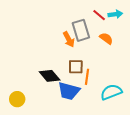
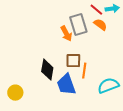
orange semicircle: (106, 38) -> (100, 25), moved
black diamond: (50, 76) -> (47, 70), turned 50
blue trapezoid: (69, 91) -> (66, 85), turned 55

